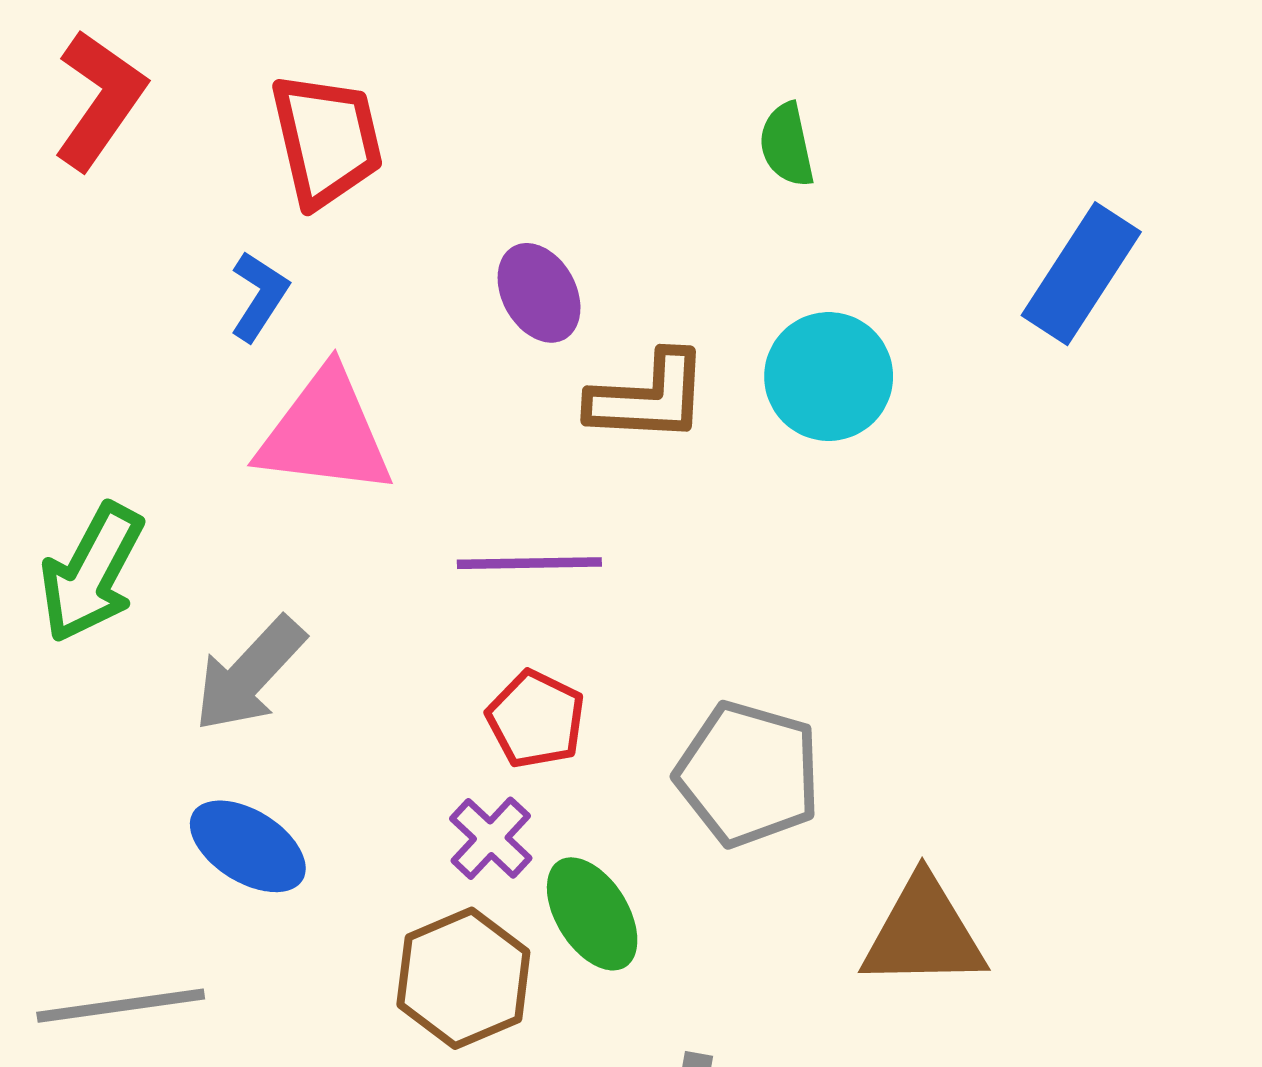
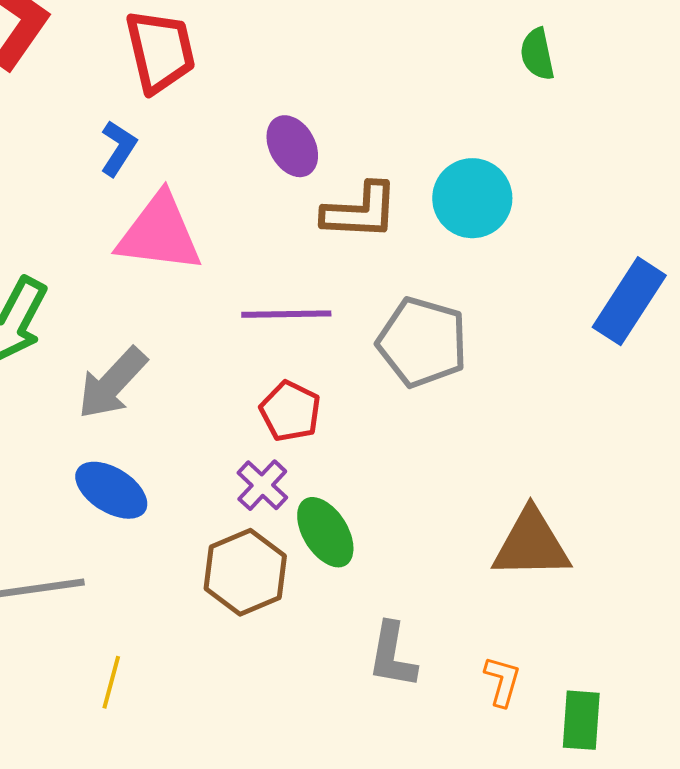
green semicircle: (787, 145) -> (537, 54), moved
blue rectangle: (1081, 274) -> (629, 301), moved
gray pentagon: (748, 774) -> (422, 342), moved

